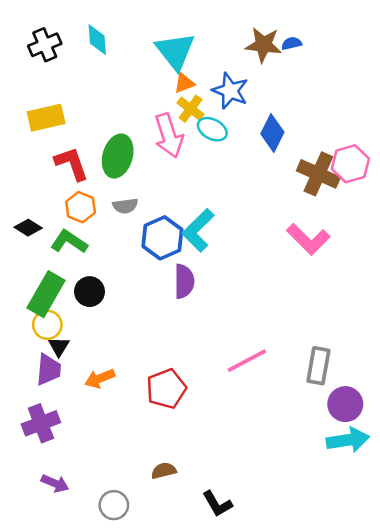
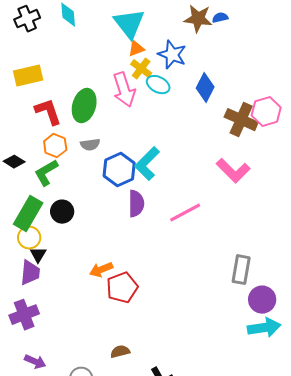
green L-shape: (69, 242) -> (46, 173), turned -64
pink line: (247, 361) -> (185, 213), moved
orange arrow: (100, 379) -> (101, 270), moved

